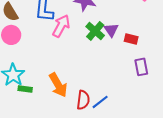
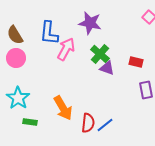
purple triangle: (111, 30) -> (107, 68), moved, turned -35
green rectangle: (25, 89) -> (30, 122), moved

